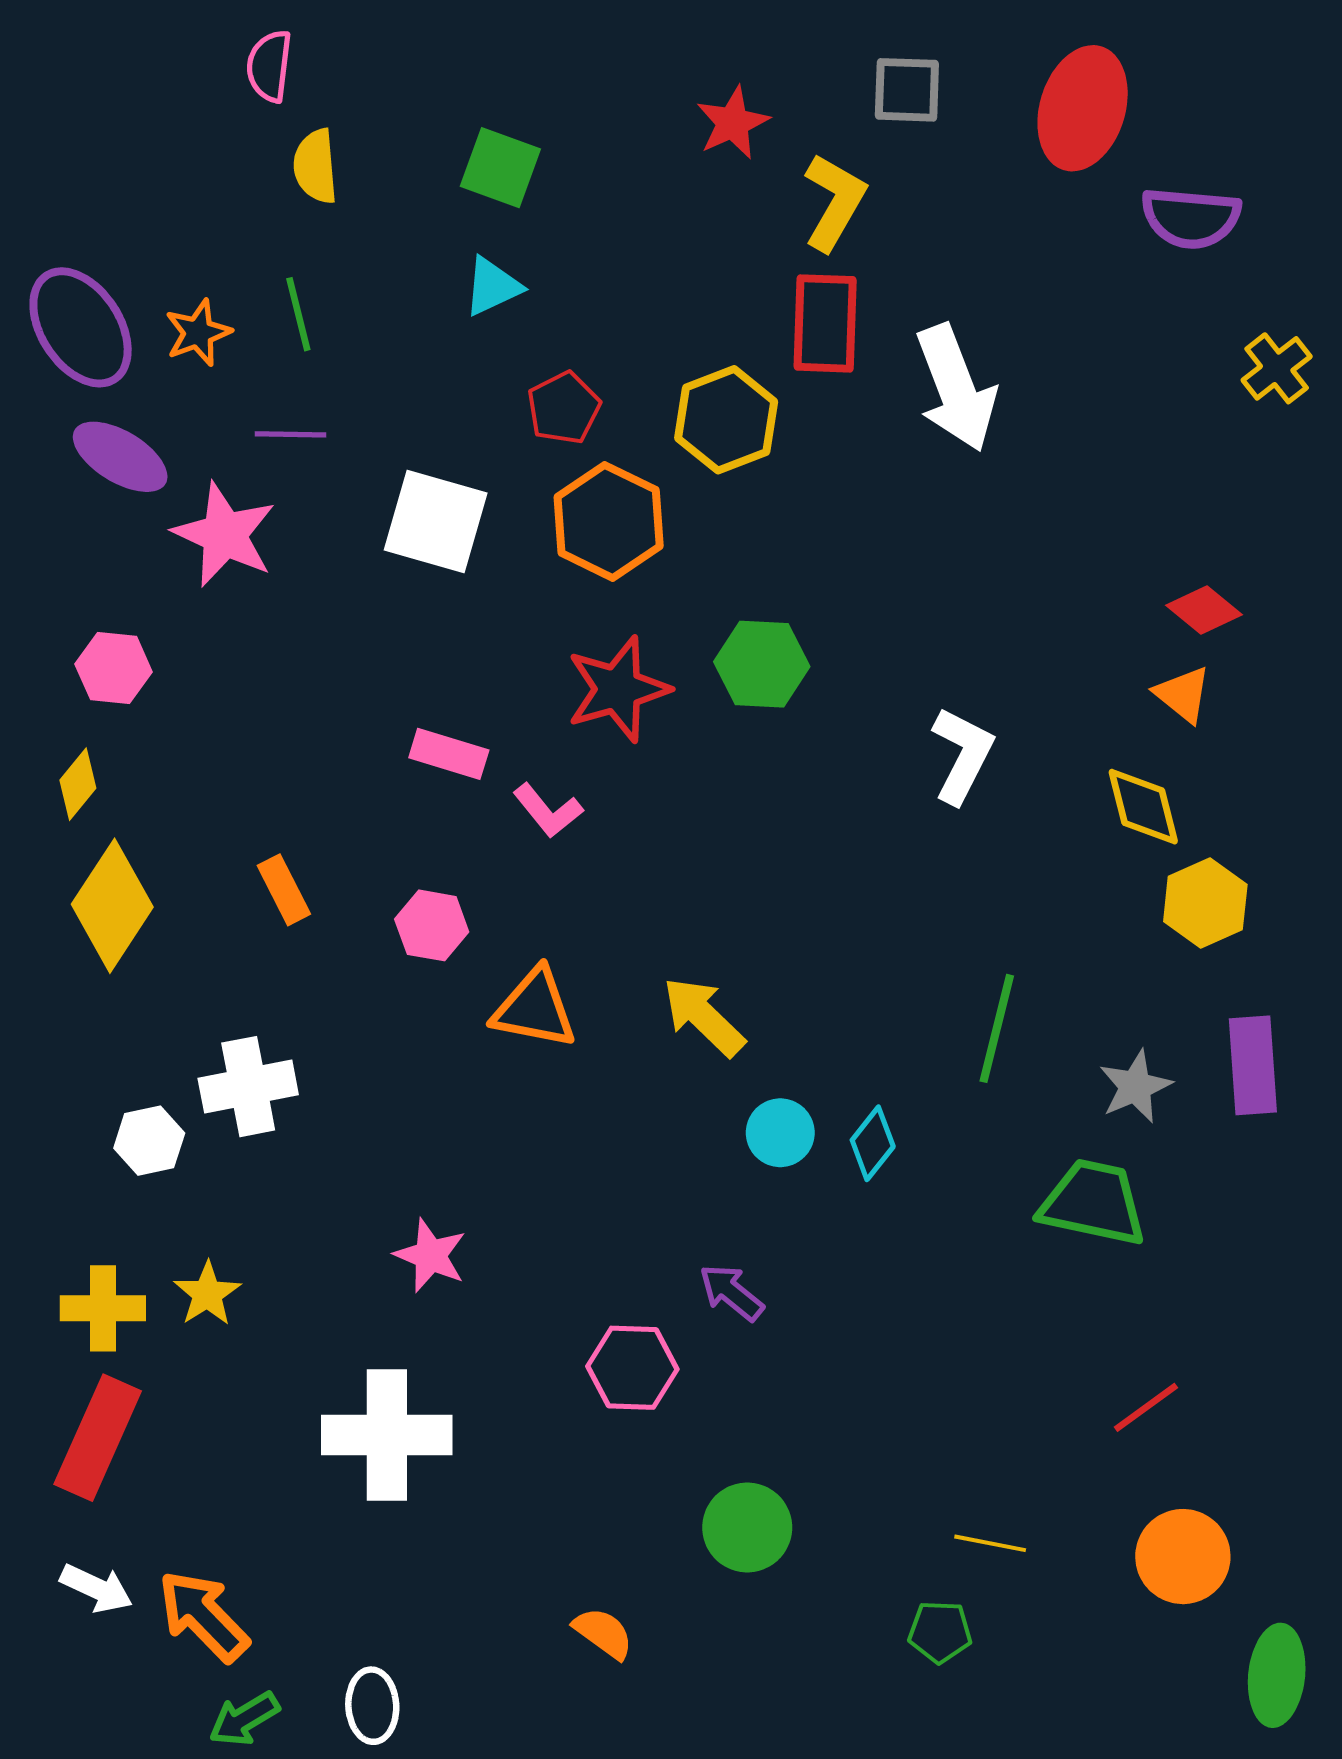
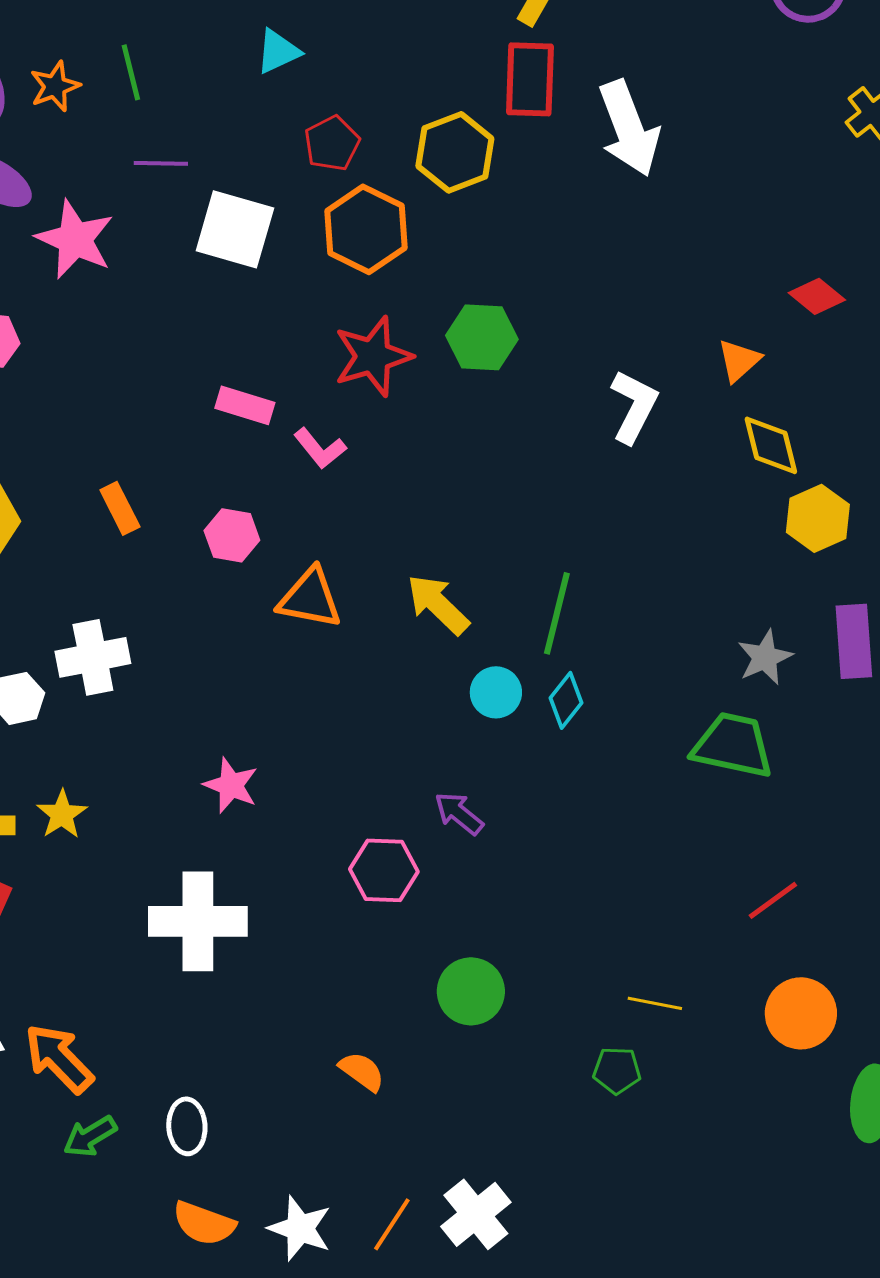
purple line: (290, 434) -> (161, 163), moved
orange triangle: (1183, 694) -> (739, 360), moved, turned 39
green line: (997, 1028) -> (557, 613), moved

